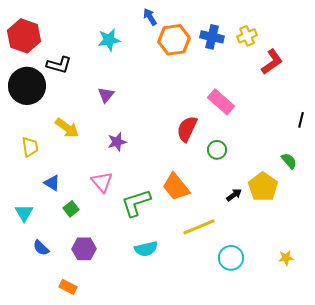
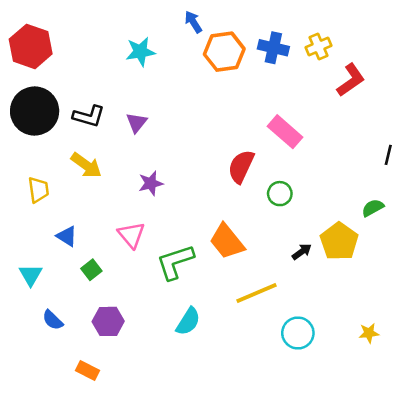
black L-shape: (59, 65) -> (89, 116), moved
green semicircle: (289, 161) -> (373, 208), turned -78
cyan semicircle: (146, 249) -> (188, 321), turned -45

